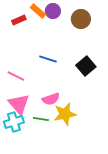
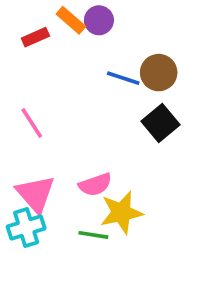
brown circle: (81, 19) -> (159, 73), moved
blue line: (48, 59) -> (123, 78), moved
pink line: (16, 76) -> (32, 123), moved, turned 30
green line: (41, 119) -> (93, 235), moved

